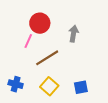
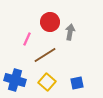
red circle: (40, 23) -> (50, 22), moved
blue cross: (16, 84) -> (15, 80), size x1.5

